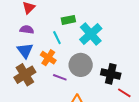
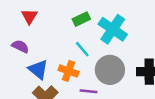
purple semicircle: (27, 30) -> (20, 46), moved, turned 32
cyan line: (57, 38) -> (82, 49), moved

